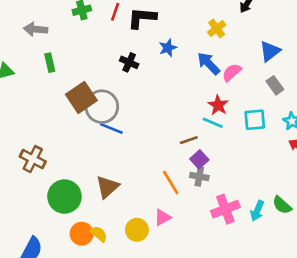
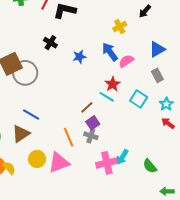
blue star: (168, 48) -> (79, 57), moved
cyan square: (255, 120) -> (139, 99), turned 30
blue line: (111, 128) -> (31, 114), moved
brown line: (189, 140) -> (87, 107), turned -32
cyan arrow: (257, 211) -> (122, 157), moved
pink triangle: (162, 217) -> (59, 163), size x1.6
yellow circle: (137, 230) -> (37, 159), moved

